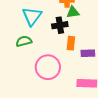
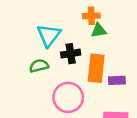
black cross: (60, 25) -> (71, 54), moved
orange rectangle: (71, 43) -> (96, 68), size x1.6

